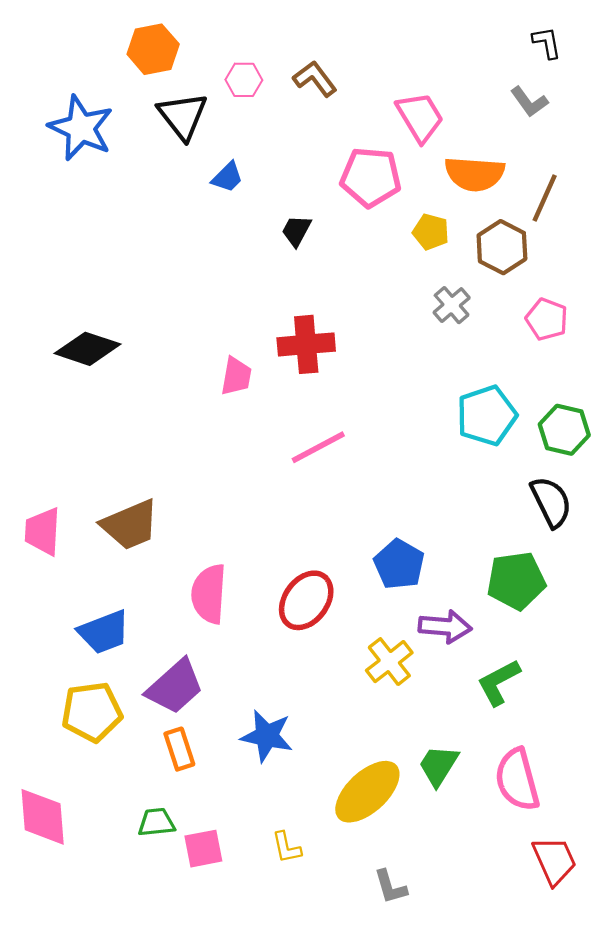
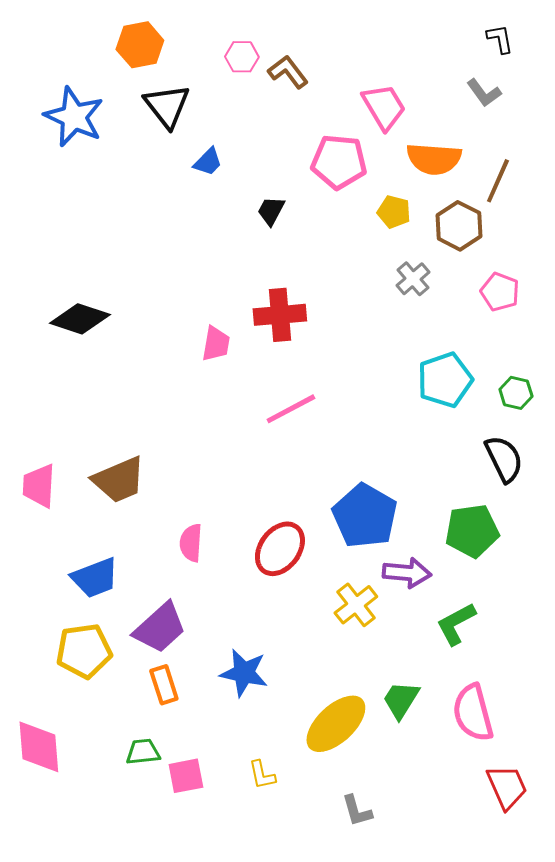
pink hexagon: (244, 80) -> (242, 57), moved
green hexagon: (564, 430) -> (516, 393), size x0.7
blue pentagon: (399, 564) -> (365, 516), size x1.4
pink semicircle: (209, 594) -> (191, 543), size x0.7

